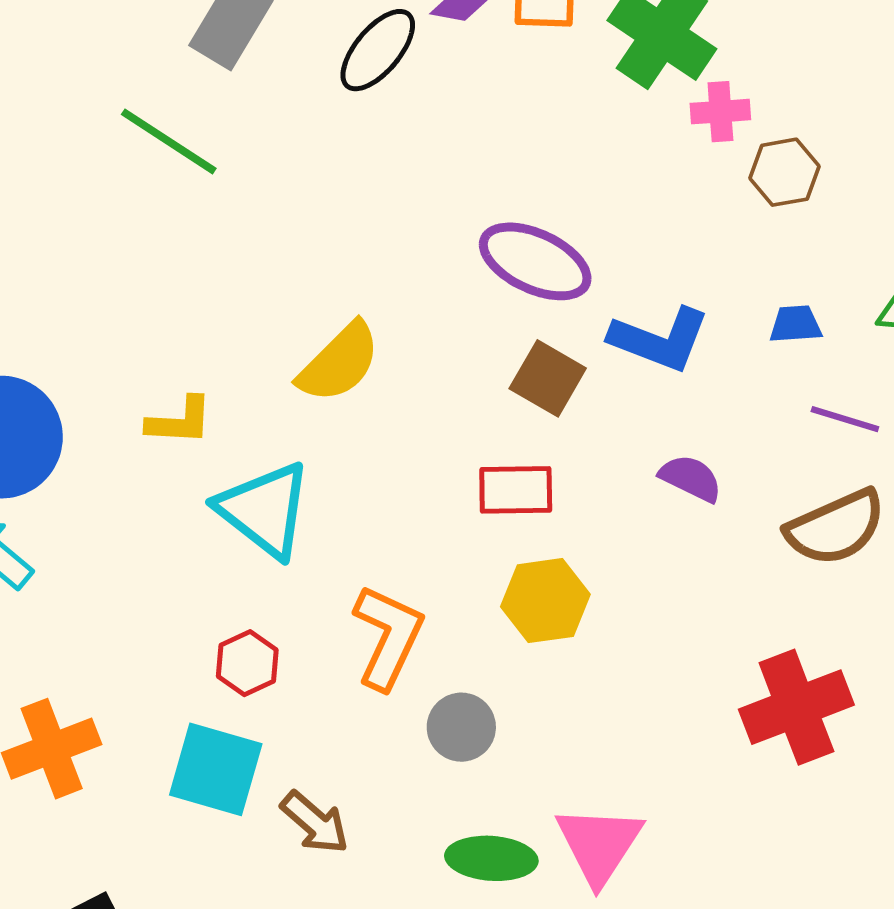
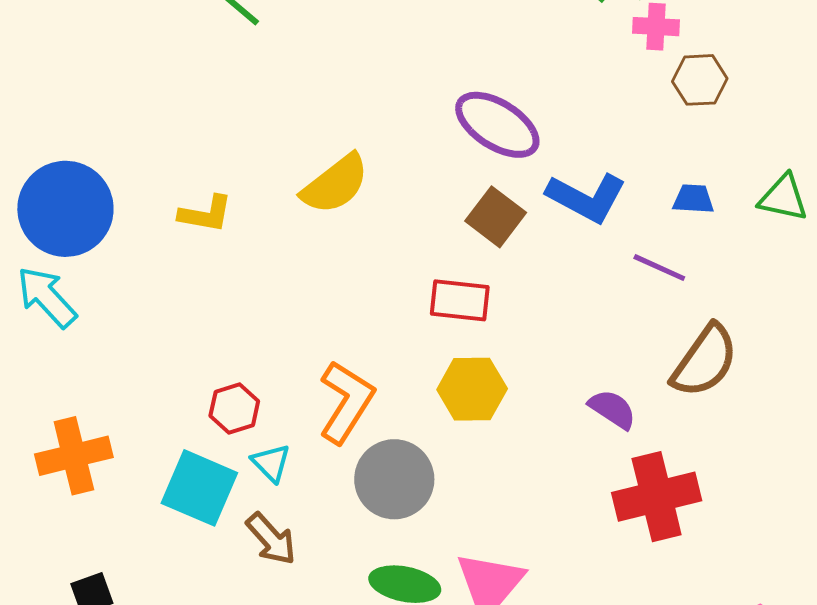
purple line: (845, 419) -> (659, 268), moved
purple semicircle: (691, 478) -> (612, 409), moved
cyan triangle: (264, 510) -> (271, 463), moved, size x0.5
brown semicircle: (836, 527) -> (705, 361), turned -38
gray circle: (461, 727) -> (394, 479), size x1.5

